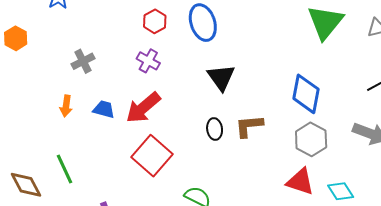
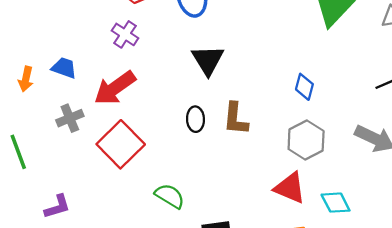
gray cross: (83, 61) -> (70, 118), moved
blue diamond: (306, 94) -> (304, 87), size x0.6
blue trapezoid: (104, 109) -> (64, 68), moved
brown L-shape: (249, 126) -> (236, 119), turned -84

